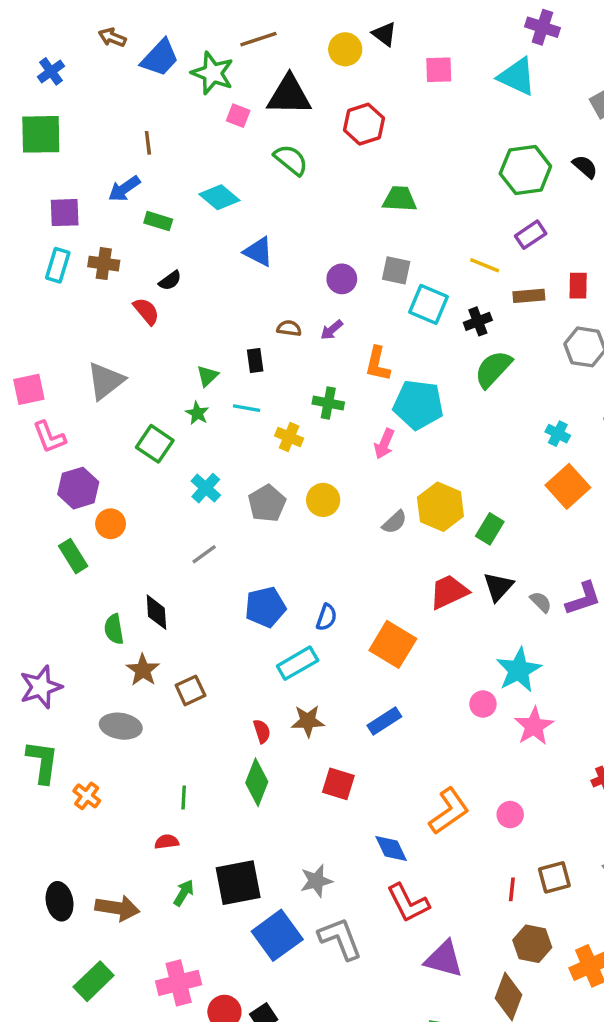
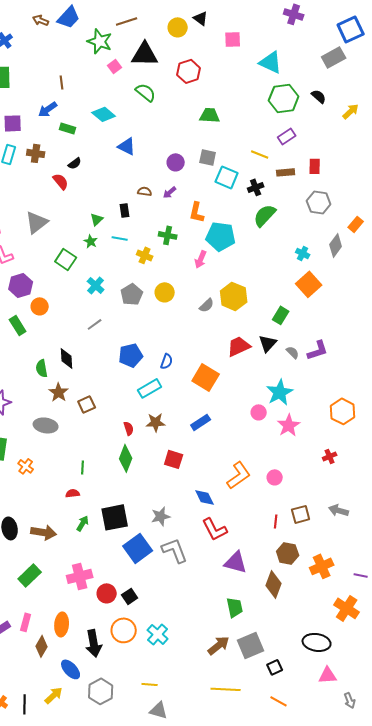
blue trapezoid: (160, 58) -> (69, 17), moved
cyan triangle: (517, 77) -> (271, 62), moved
pink square: (238, 116) -> (115, 66), turned 32
green rectangle: (490, 529) -> (281, 315), moved

